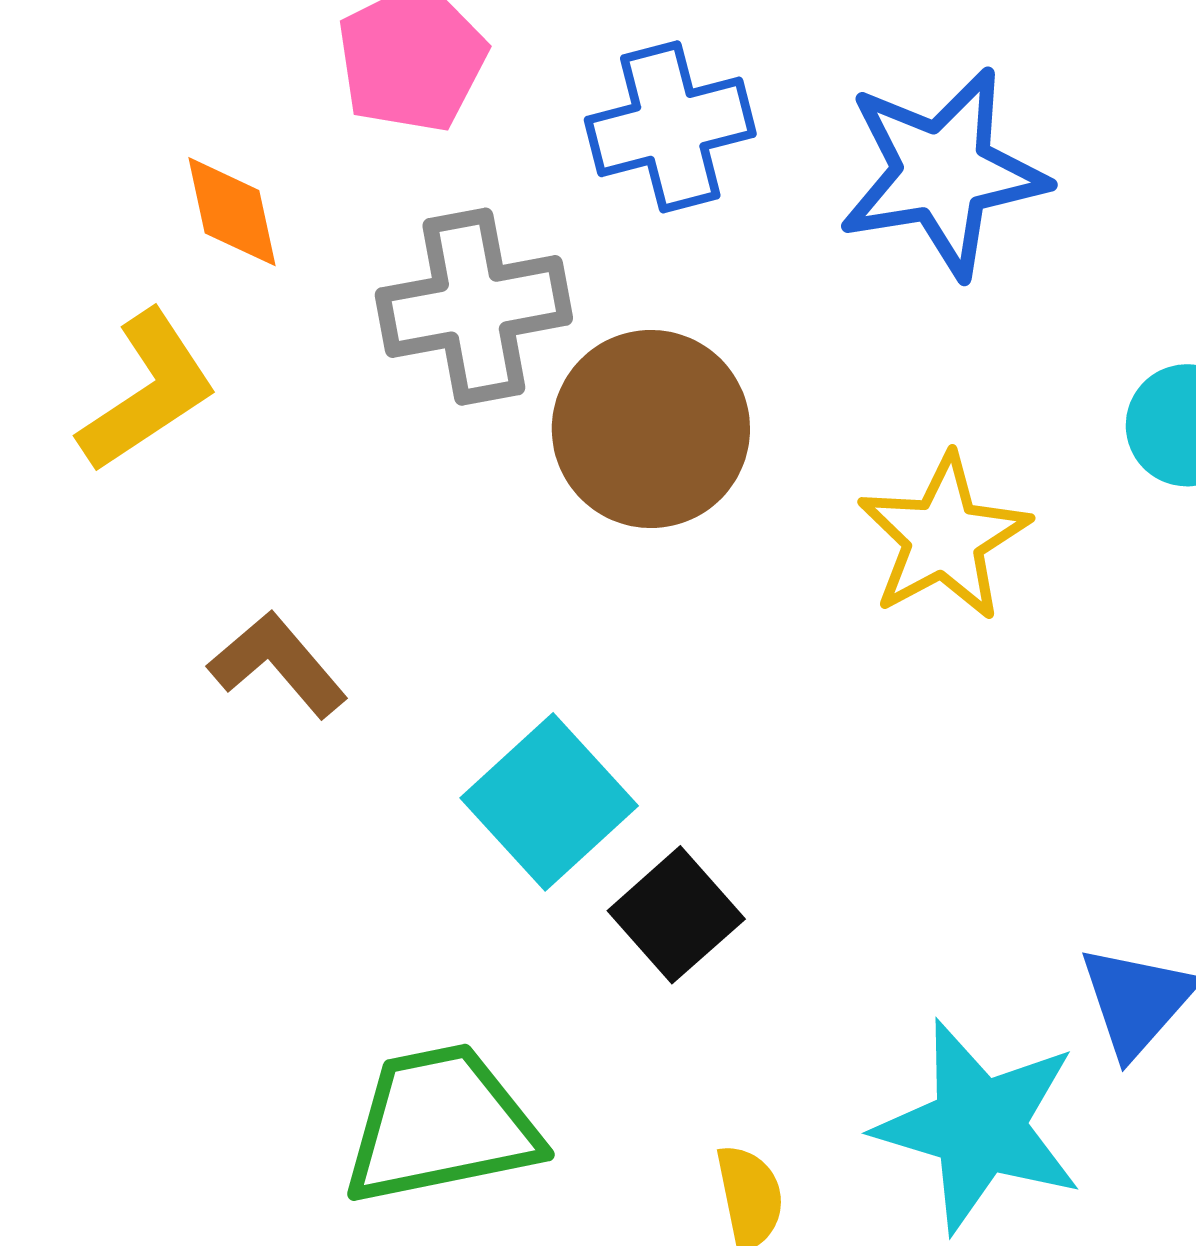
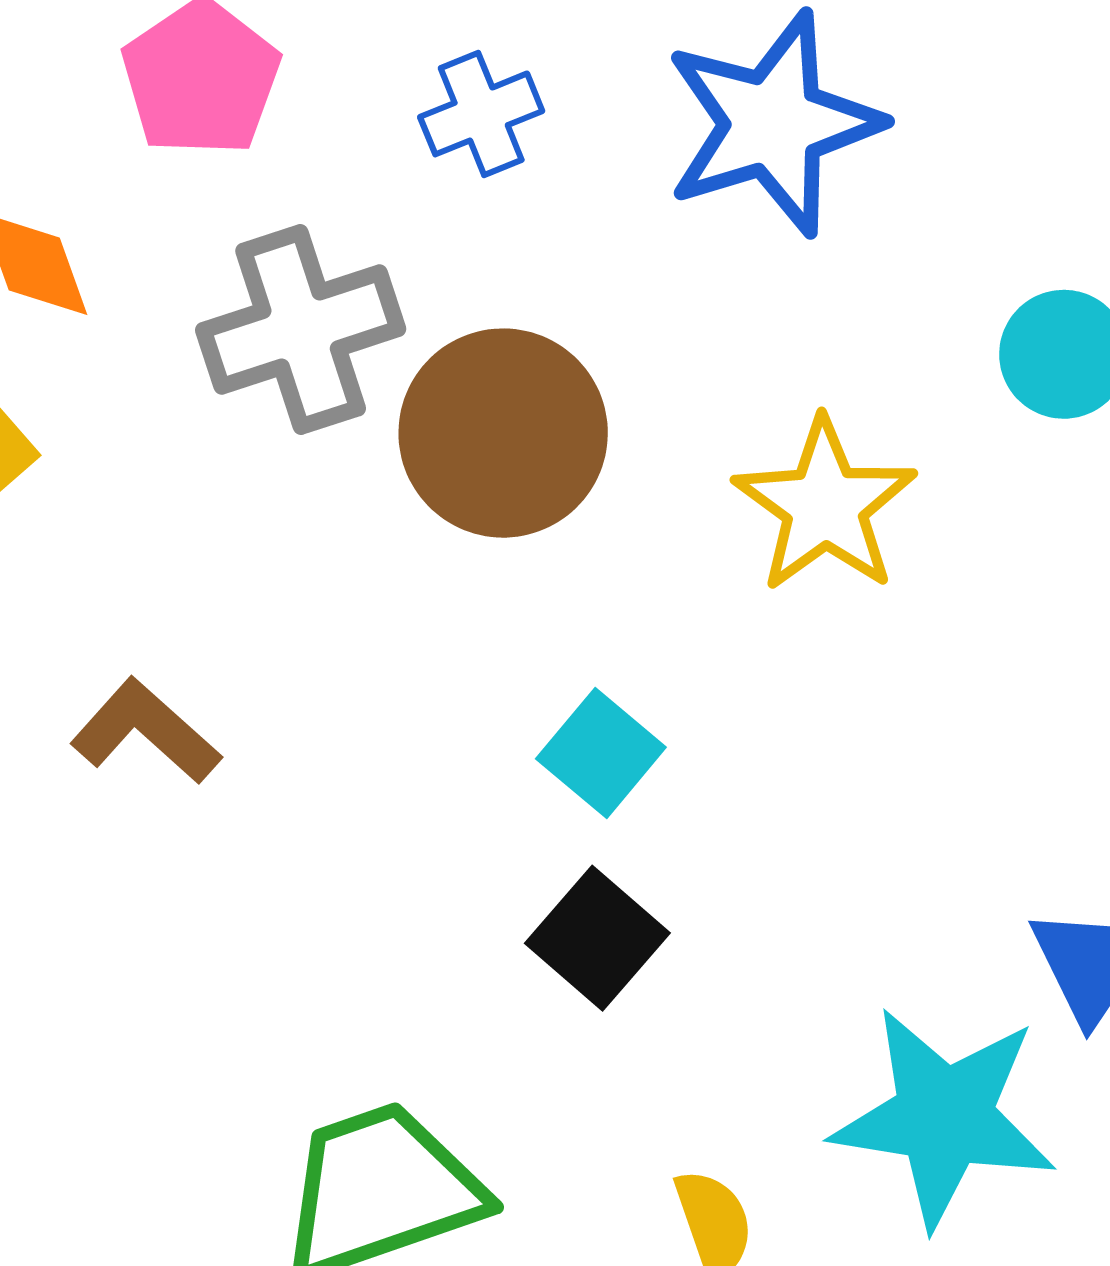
blue cross: (670, 127) -> (481, 114), size x0.7
cyan square: (549, 802) -> (601, 753), moved, size x0.7

